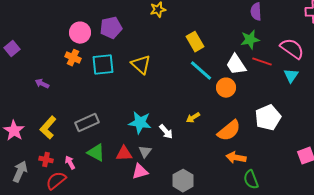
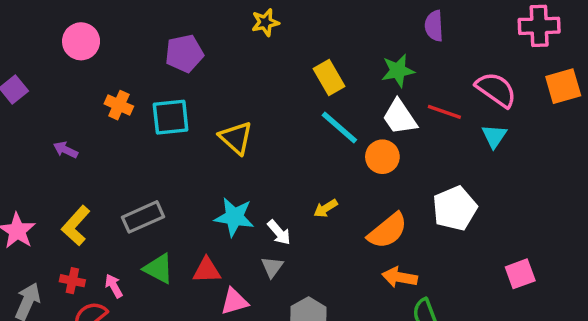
pink circle: (80, 33) -> (81, 41), moved
green star: (250, 40) -> (398, 71), moved
yellow triangle: (141, 65) -> (236, 138), moved
gray triangle: (145, 152) -> (272, 267), moved

